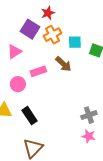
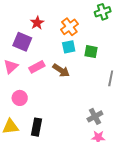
orange cross: (53, 35) -> (69, 27), moved
pink rectangle: (38, 71) -> (37, 67), moved
black rectangle: (29, 116) -> (36, 127), turned 54

